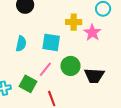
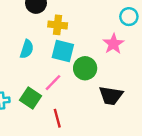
yellow cross: (74, 22) -> (58, 25), moved
green circle: (71, 66) -> (85, 68), moved

